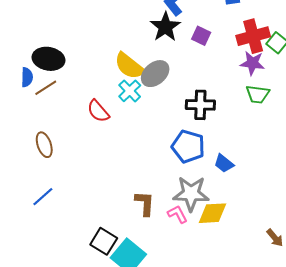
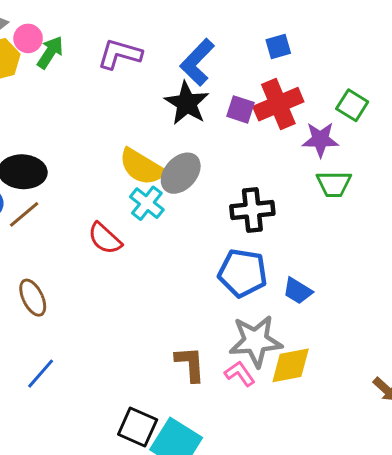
red cross: (253, 36) -> (278, 104), moved

